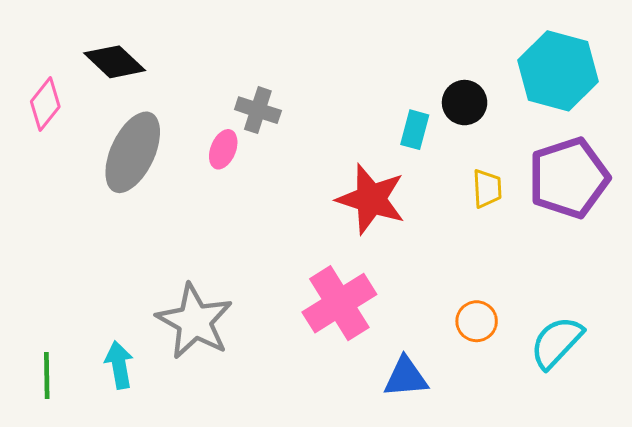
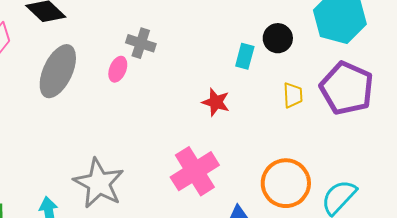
purple pentagon: (569, 178) -> (347, 88), turned -30
red star: (371, 199) -> (216, 102), size x0.6
orange circle: (477, 321) -> (286, 183), size x1.8

